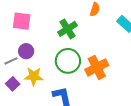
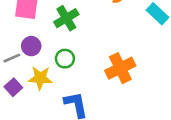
green cross: (68, 29) -> (66, 18), moved
green circle: (68, 61) -> (65, 59), moved, size x0.6

